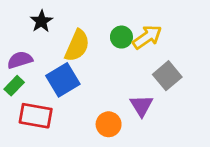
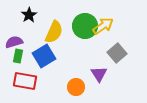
green circle: (121, 37) -> (85, 26), size x1.6
green rectangle: (14, 86) -> (18, 56), moved, turned -32

